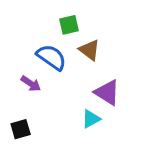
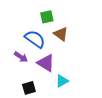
purple triangle: (107, 92) -> (46, 63), moved
black square: (21, 129) -> (29, 88), moved

